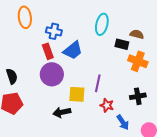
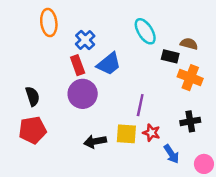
cyan ellipse: (102, 24) -> (145, 31), turned -45
blue cross: (54, 31) -> (85, 40), turned 35
yellow square: (77, 94) -> (126, 134), moved

